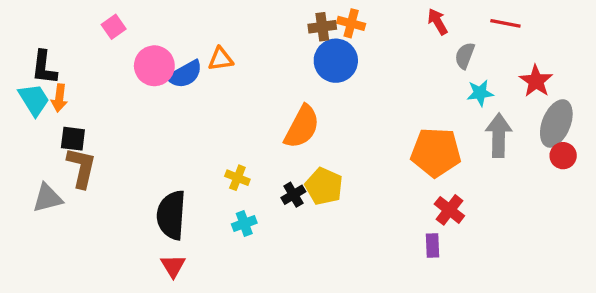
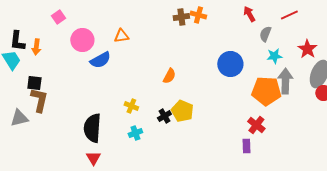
red line: (505, 23) -> (289, 15), turned -36
blue circle: (336, 61) -> (230, 64), moved
blue semicircle: (185, 74) -> (100, 60), moved
orange arrow: (59, 98) -> (36, 47), moved
orange semicircle: (302, 127) -> (169, 76), size x0.6
orange pentagon: (436, 152) -> (266, 91), moved

